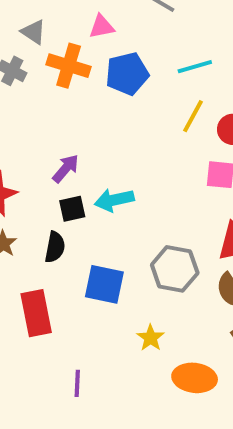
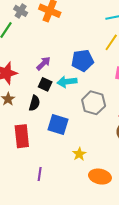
blue pentagon: (127, 74) -> (82, 61), moved
black square: (72, 209) -> (45, 84), turned 32
gray hexagon: (175, 269) -> (94, 103), moved

